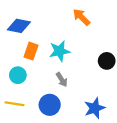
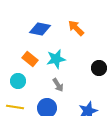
blue diamond: (19, 26) -> (40, 29), moved
orange rectangle: (31, 51) -> (30, 59), turned -70

